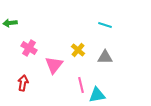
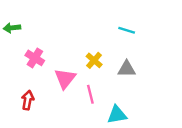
pink line: (81, 85) -> (90, 94), moved

